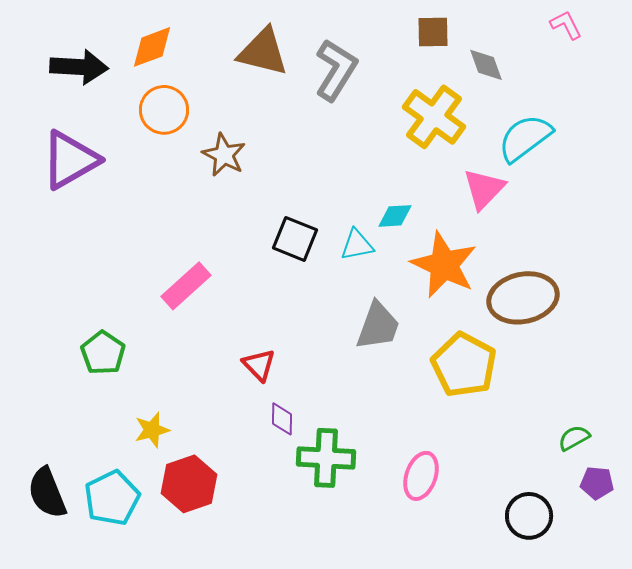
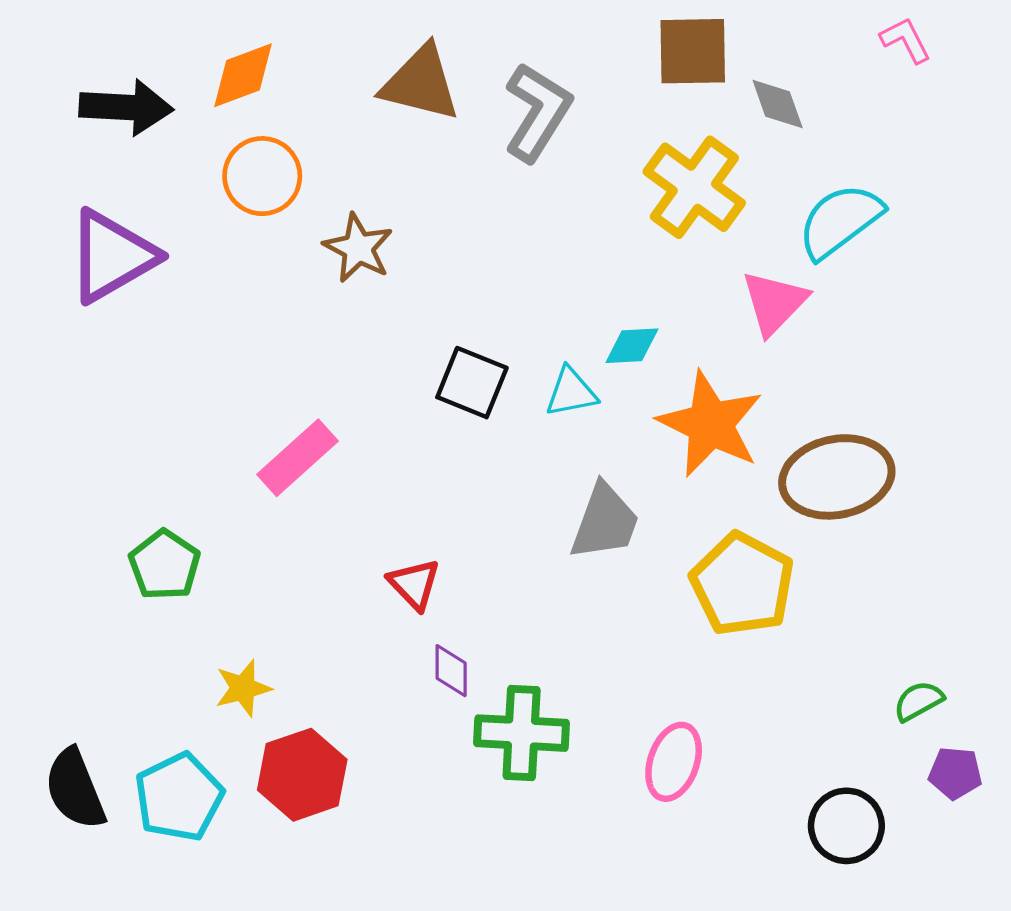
brown square: (433, 32) -> (693, 51), size x1.4

